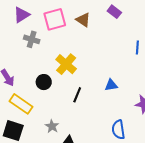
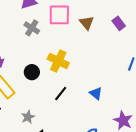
yellow cross: (66, 64) -> (58, 61), turned -30
blue triangle: (111, 85) -> (96, 93), turned 32

